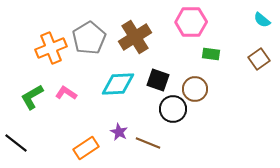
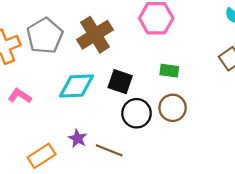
green rectangle: (211, 54) -> (169, 71), moved
brown circle: (195, 89) -> (173, 108), moved

